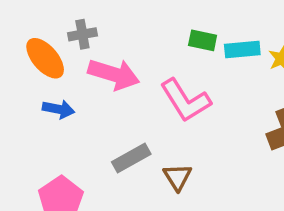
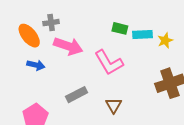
brown triangle: (177, 177) -> (114, 105), moved

